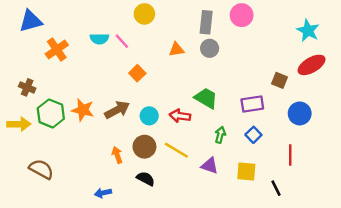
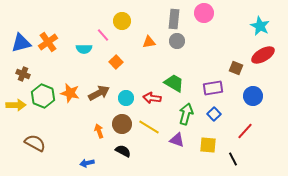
yellow circle: (144, 14) -> (122, 21), moved
blue triangle: (31, 21) -> (21, 43), moved
cyan semicircle: (99, 39) -> (84, 49), moved
green arrow: (220, 135) -> (186, 114), size x1.5
red line: (290, 155) -> (245, 131), turned 42

